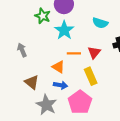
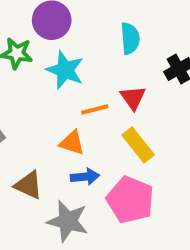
cyan semicircle: (100, 23) -> (130, 38), turned -98

